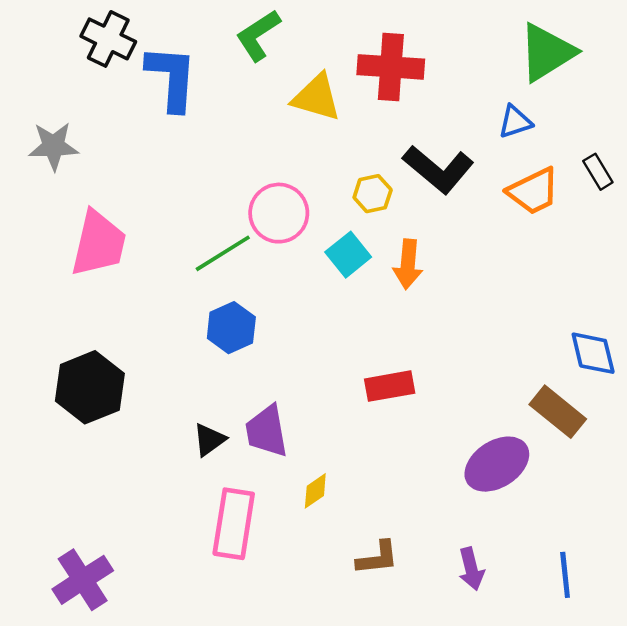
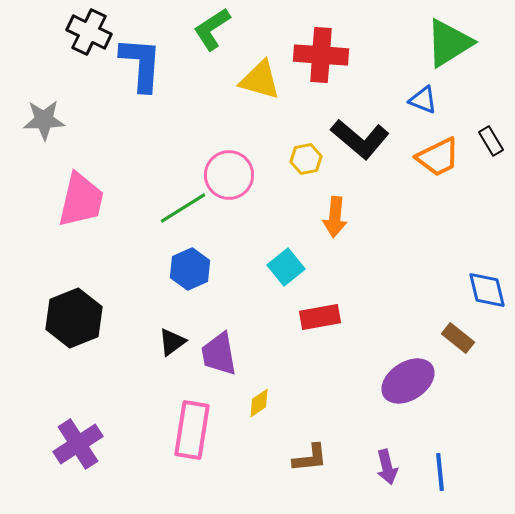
blue triangle: (515, 122) -> (423, 100), turned 40
cyan square: (348, 255) -> (286, 267), moved
brown rectangle: (558, 412) -> (458, 338), size x0.7
black triangle: (209, 440) -> (172, 342), moved
blue line: (565, 575) -> (440, 472), moved
purple cross: (83, 580) -> (78, 444), moved

